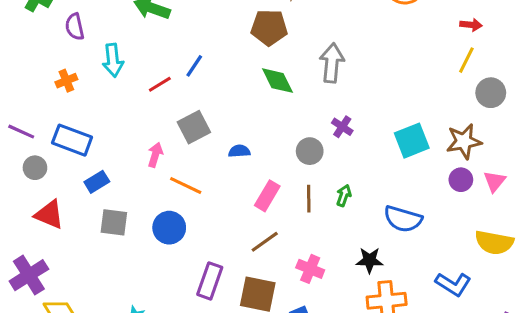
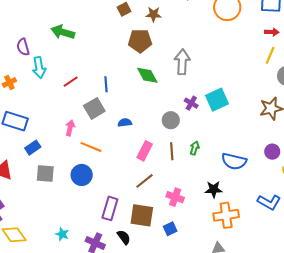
purple semicircle: (75, 27) -> (23, 47), moved
blue line: (194, 66) -> (106, 84), moved, turned -35
cyan square: (412, 141) -> (217, 100), moved
purple circle: (461, 180) -> (272, 152), moved

